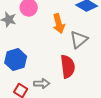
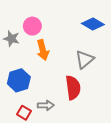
orange arrow: (59, 24) -> (43, 50), moved

